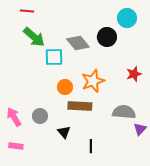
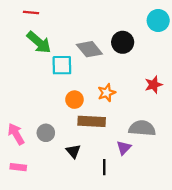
cyan circle: (127, 18) -> (158, 21), moved
orange star: (93, 81) -> (107, 93), size x0.7
purple triangle: (140, 129) -> (124, 148), moved

